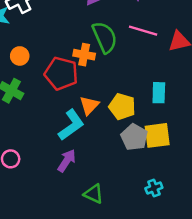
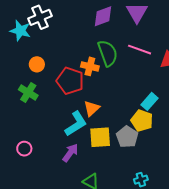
cyan rectangle: (159, 93) -> (149, 101), turned 36
yellow pentagon: (122, 106) -> (142, 121), moved
yellow square: (157, 135) -> (100, 137), moved

